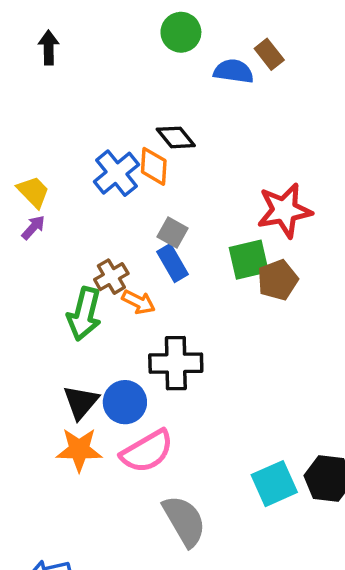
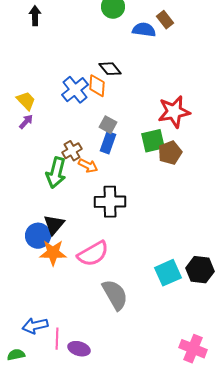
blue rectangle: (172, 263) -> (108, 143), turned 50
blue circle: (125, 402) -> (38, 236), moved

